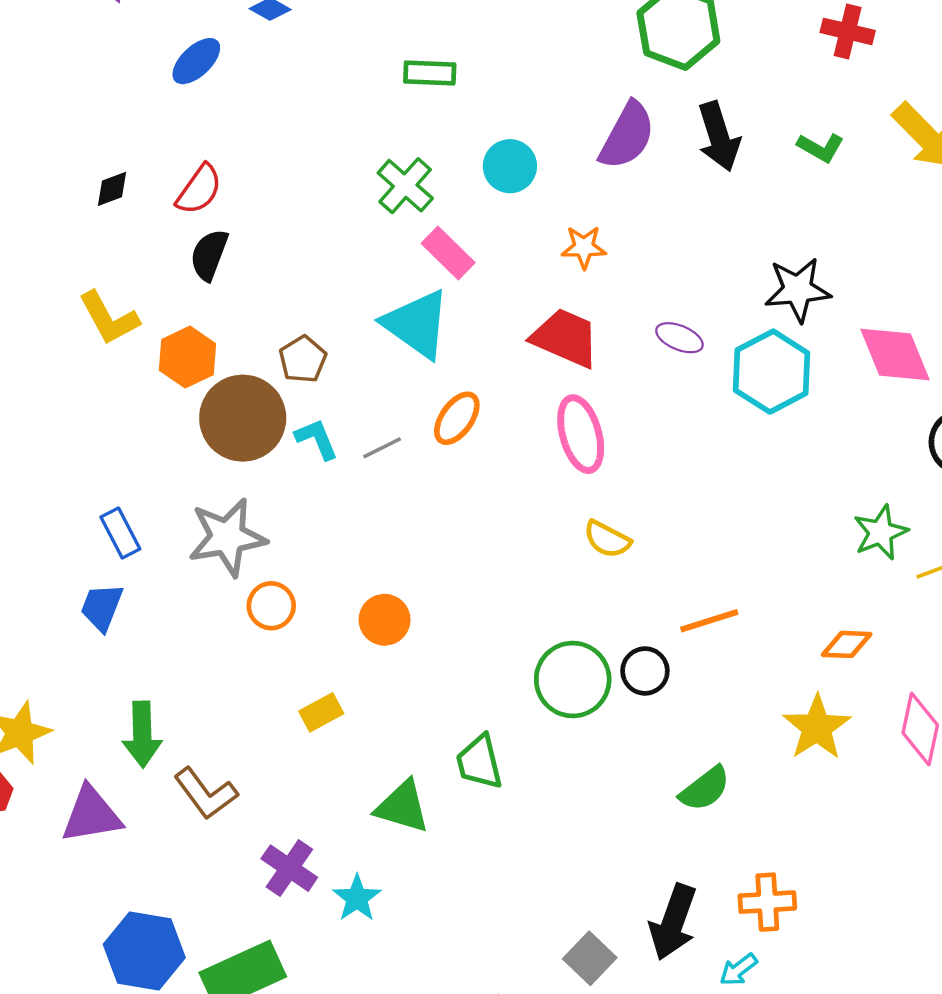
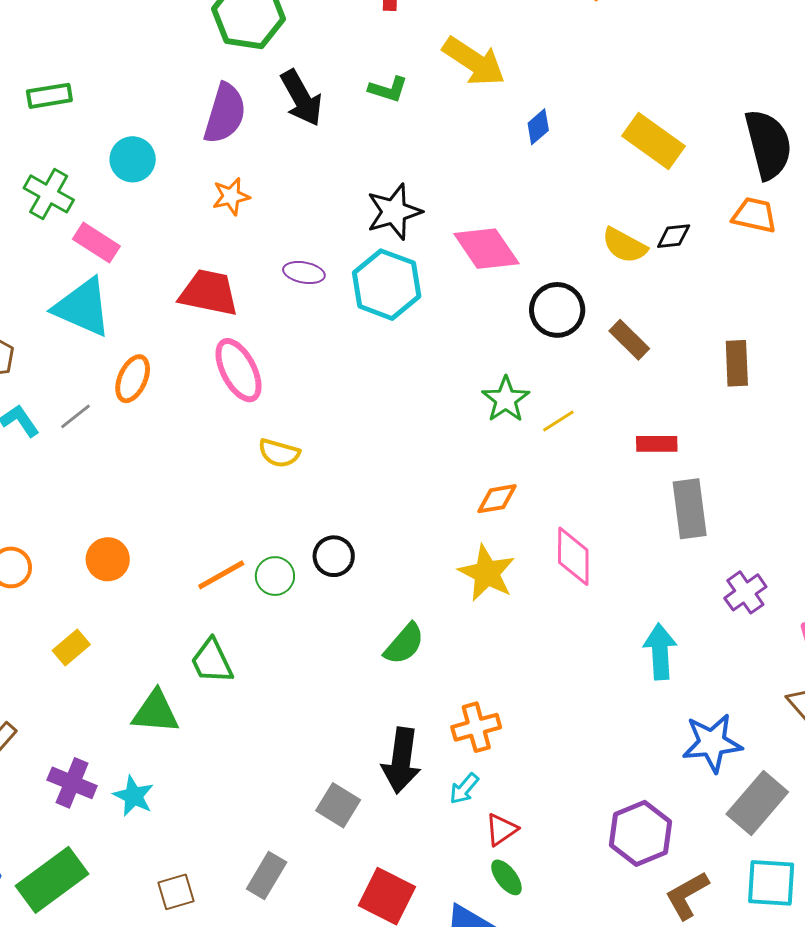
orange star: (584, 247) -> (231, 196), moved
orange line: (709, 621) -> (221, 575), moved
green circle: (573, 679) -> (275, 576), size x0.6

